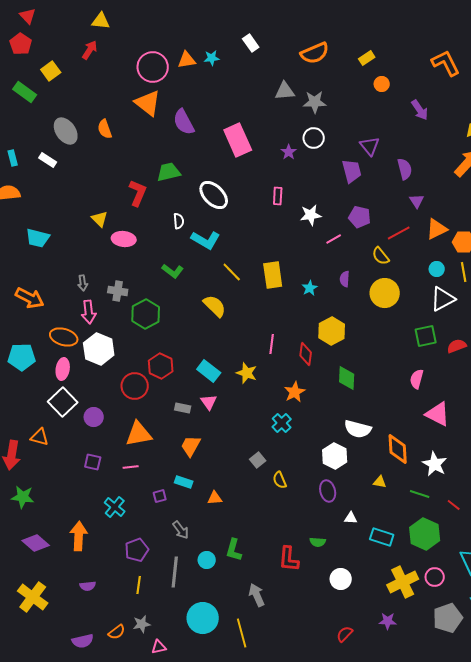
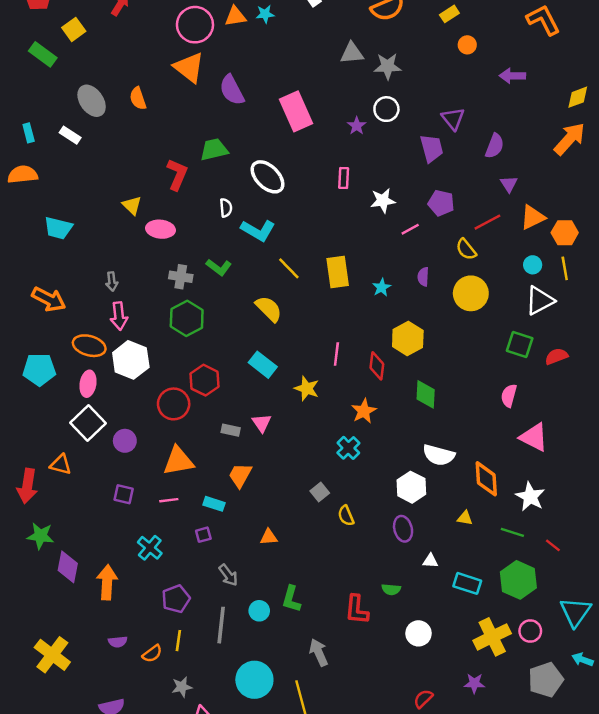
purple arrow: (420, 110) -> (512, 76), turned 125
purple semicircle: (405, 169) -> (495, 146), turned 35
gray cross: (118, 291) -> (181, 277), moved
green square: (426, 336) -> (520, 344), turned 30
cyan rectangle: (209, 371) -> (263, 365), moved
cyan rectangle: (184, 482) -> (214, 504), moved
purple diamond: (36, 543) -> (68, 567), moved, turned 60
orange semicircle: (117, 632) -> (152, 654), moved

